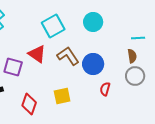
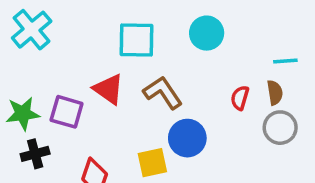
cyan square: (53, 26) -> (137, 40), turned 30
blue circle: (93, 64) -> (187, 138), moved
red semicircle: (105, 89) -> (240, 98), moved

